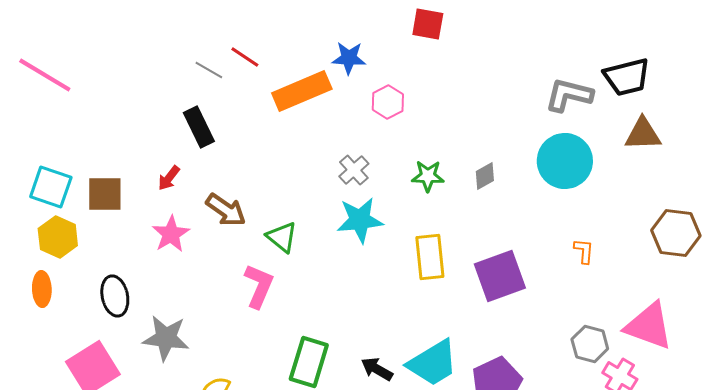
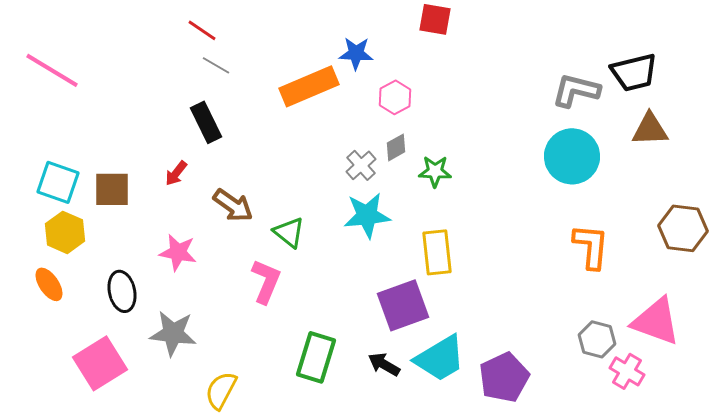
red line: (245, 57) -> (202, 30), moved
gray diamond: (485, 176) -> (396, 147), moved
pink star: (171, 234) -> (178, 252), moved, turned -30
orange L-shape: (584, 251) -> (591, 246), size x1.8
purple square: (500, 276) -> (403, 305), moved
orange ellipse: (42, 289) -> (49, 284), turned -32

